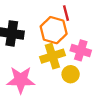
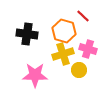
red line: (66, 13) -> (83, 16), moved, turned -32

